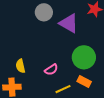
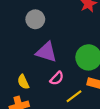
purple triangle: (69, 23) -> (46, 52), moved

